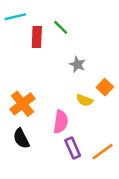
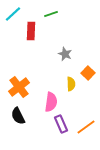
cyan line: (15, 17) -> (13, 14), turned -30
green line: (61, 27) -> (51, 14), moved, turned -64
yellow semicircle: (85, 100) -> (71, 84), turned -112

